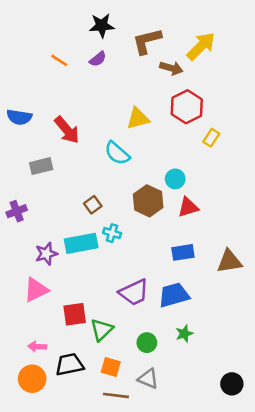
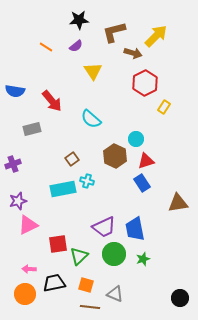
yellow triangle: (138, 118) -> (93, 71), moved, turned -48
blue rectangle: (183, 252) -> (142, 183), moved, turned 66
purple star: (46, 254) -> (18, 201), moved
blue trapezoid: (174, 295) -> (135, 229), turned -85
green circle: (147, 343) -> (114, 254), moved, size x1.5

